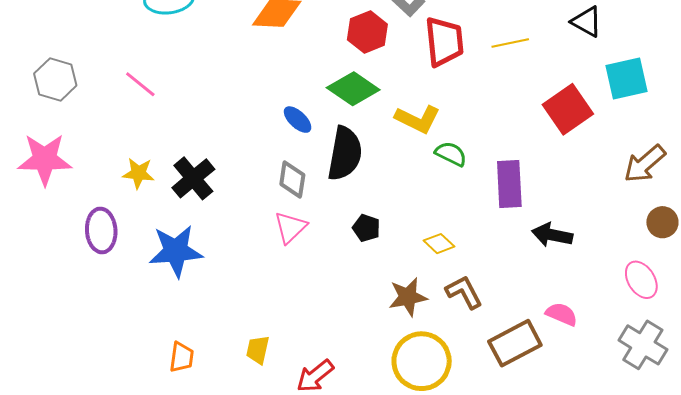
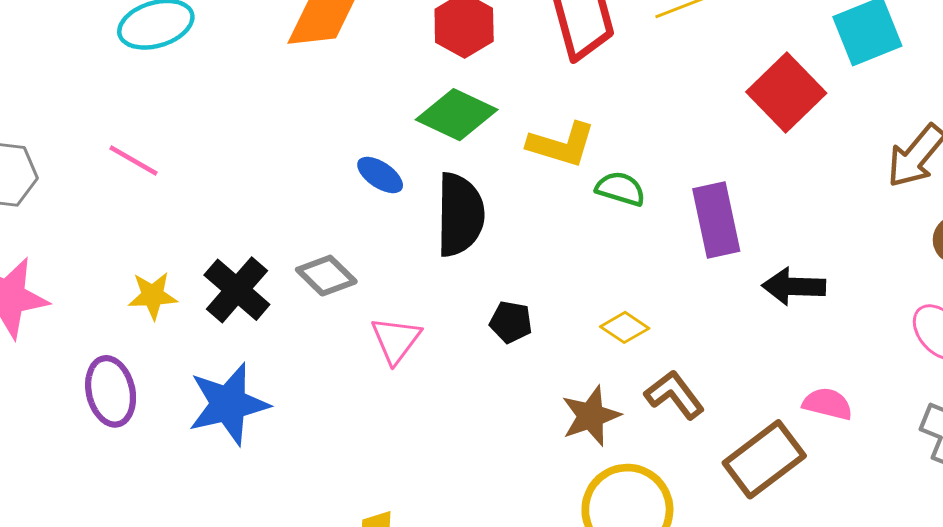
gray diamond: (292, 179) -> (326, 276), moved, turned -45

